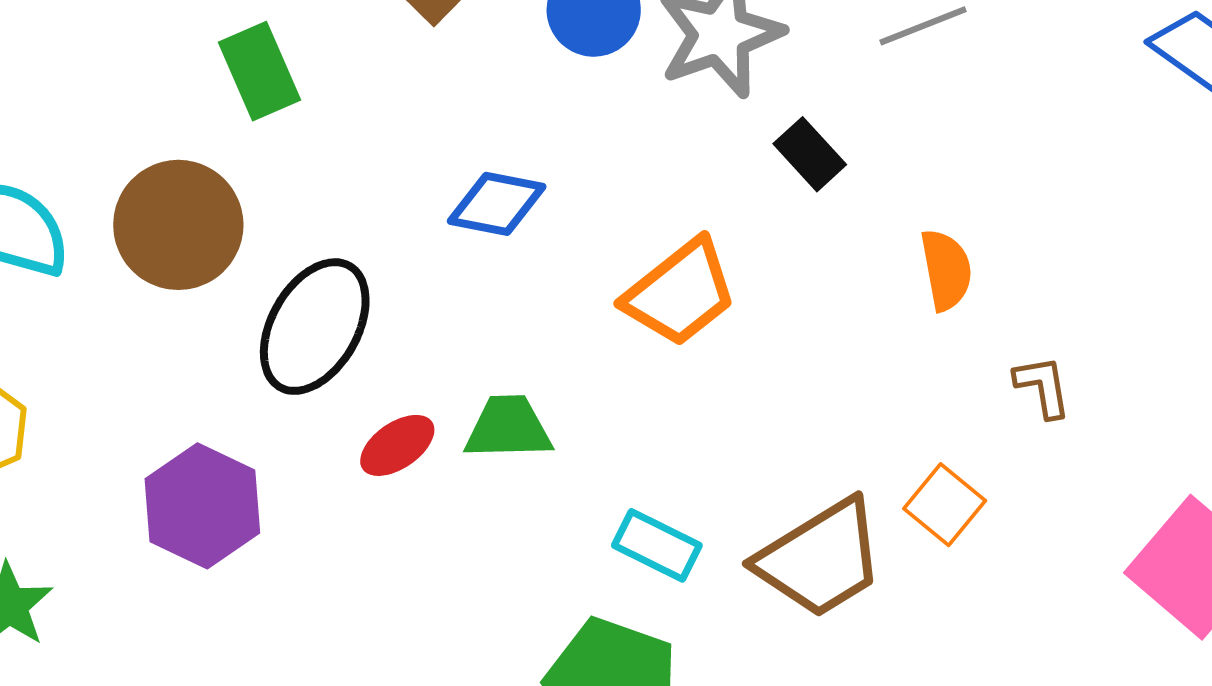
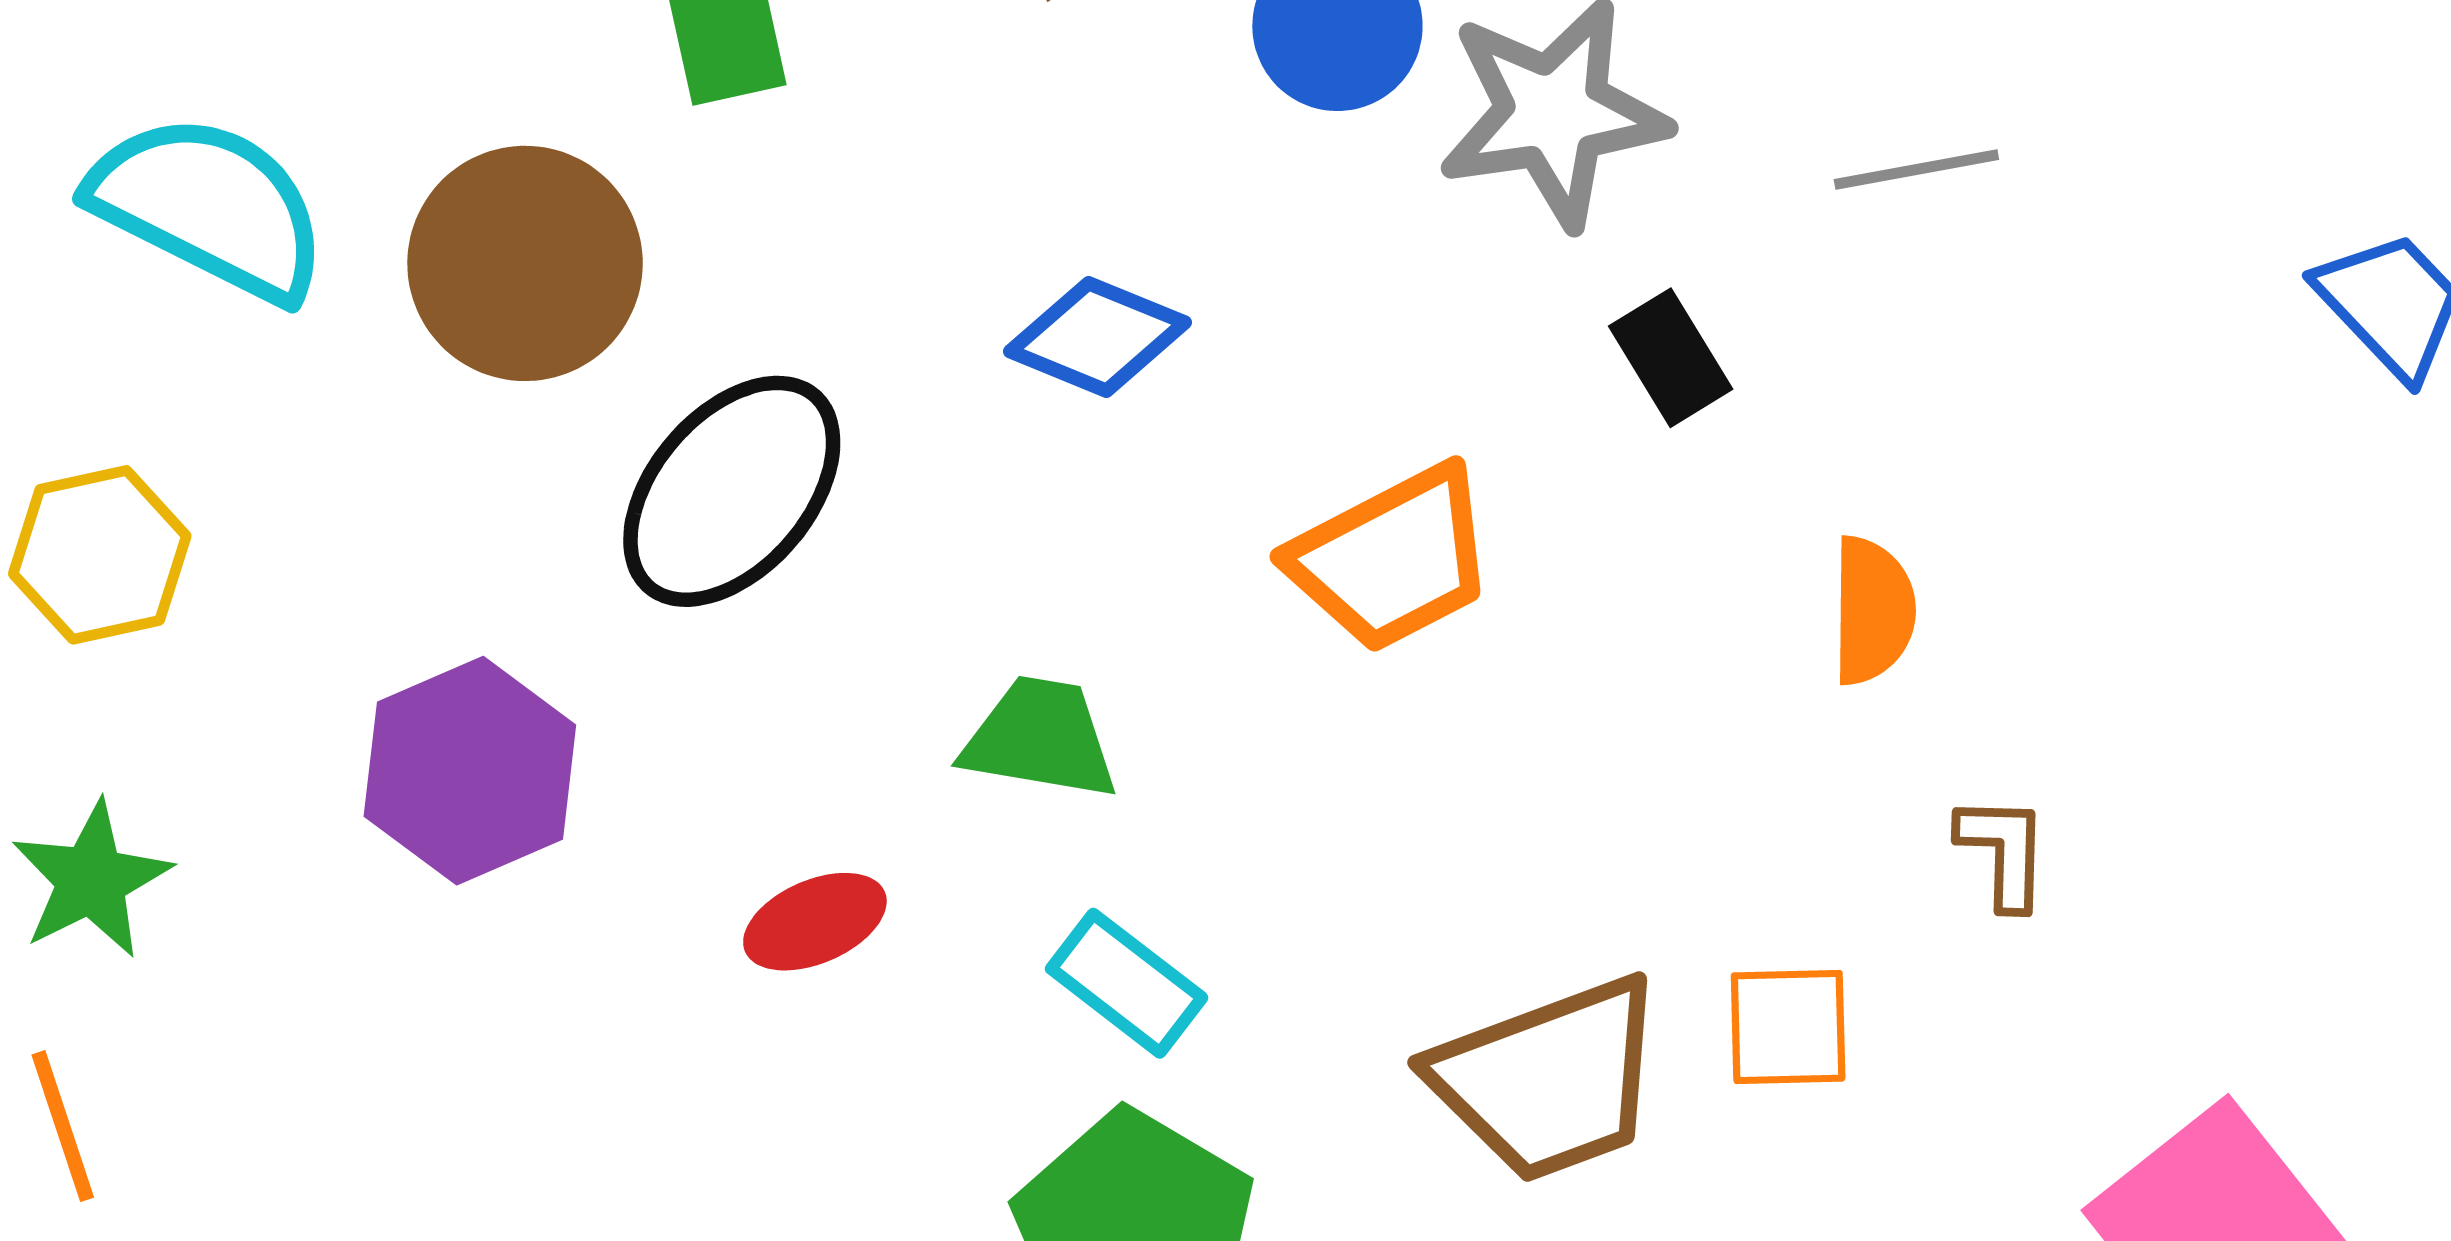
red ellipse: (397, 445) -> (815, 922), moved
orange square: (945, 505) -> (1788, 1027), turned 38
cyan rectangle: (657, 545) -> (1127, 983), moved

